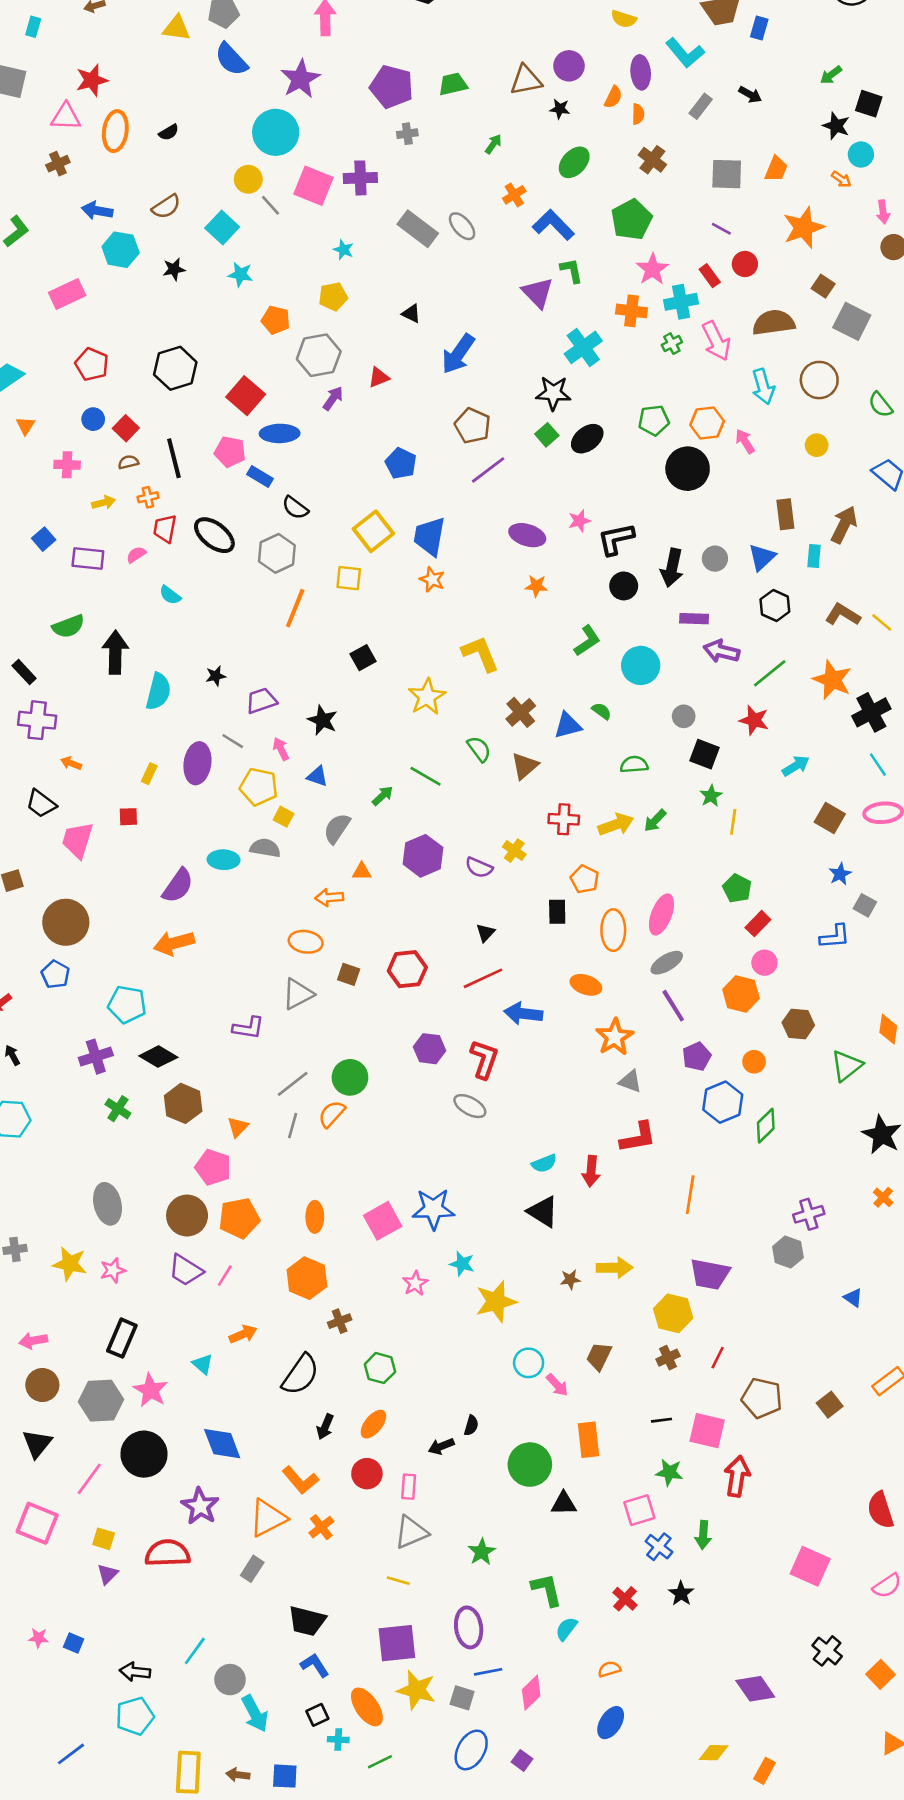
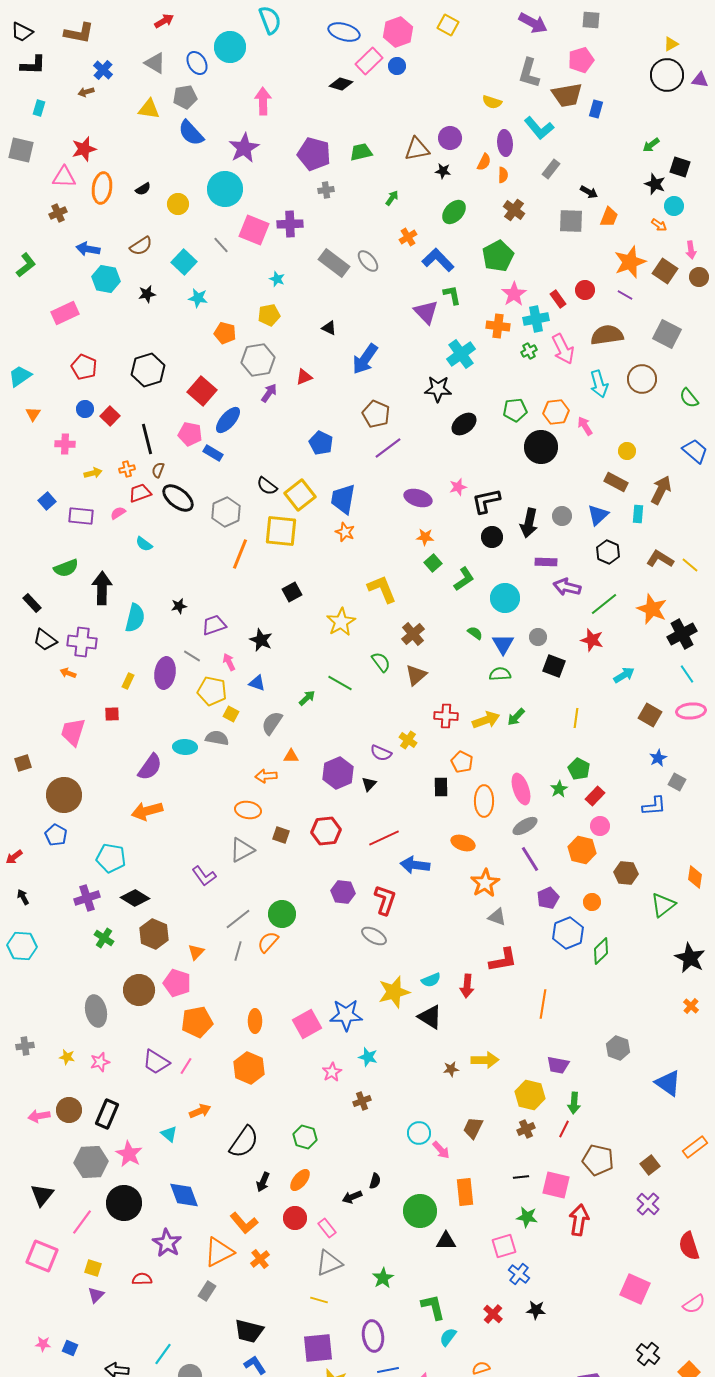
black arrow: (750, 95) -> (589, 192), moved
yellow circle: (248, 179) -> (178, 204), moved
purple line: (721, 229) -> (625, 295), moved
brown square: (823, 286) -> (665, 271), moved, size x1.4
blue ellipse: (280, 433) -> (228, 420), turned -48
green square: (547, 435) -> (433, 563), moved
yellow circle: (817, 445) -> (627, 451), moved
brown semicircle: (128, 462) -> (158, 470), moved, turned -56
black semicircle: (295, 508) -> (267, 486), moved
brown rectangle: (785, 514) -> (616, 482), turned -55
red trapezoid: (165, 529) -> (140, 493), turned 60
yellow square: (349, 578) -> (281, 531), size x1.6
purple cross: (37, 720) -> (82, 642), moved
blue triangle: (568, 725) -> (503, 644), moved, turned -45
green star: (711, 796) -> (559, 789), moved
black trapezoid: (41, 804) -> (45, 640), moved
purple hexagon: (423, 856) -> (338, 773), moved
pink ellipse: (661, 914) -> (521, 789), turned -40
black triangle: (486, 933) -> (369, 784), moved
purple L-shape: (248, 1028) -> (204, 876), turned 45
purple cross: (809, 1214) -> (648, 1204), moved, turned -30
brown circle: (187, 1216) -> (139, 990), moved
yellow star: (70, 1264) -> (67, 1057), size x0.6
purple trapezoid: (710, 1274) -> (558, 1065), size x0.7
blue triangle: (853, 1298) -> (668, 1083), size x1.8
yellow star: (496, 1302) -> (394, 992), moved
brown cross: (340, 1321) -> (362, 1101), moved
brown circle: (42, 1385) -> (69, 1110), moved
pink rectangle: (409, 1487) -> (327, 1228), turned -42
green arrow: (703, 1535) -> (574, 1103), moved
red semicircle: (167, 1553) -> (142, 1279), size x0.6
black star: (681, 1594) -> (536, 1310), turned -30

